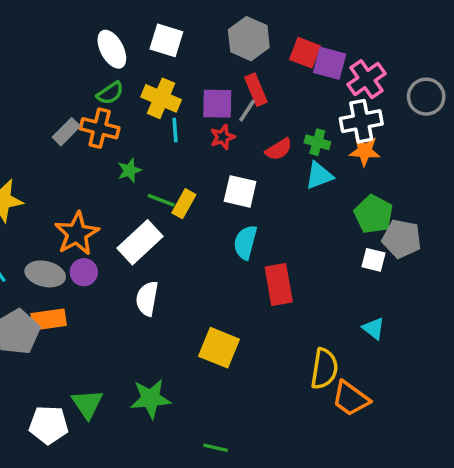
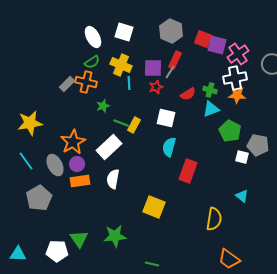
red rectangle: (256, 90) -> (175, 60), turned 48
green pentagon: (374, 214) -> (230, 131), moved
gray ellipse: (45, 274) -> (55, 165), turned 50
red rectangle: (279, 284) -> (188, 171), turned 30
orange rectangle: (49, 320) -> (80, 181), moved
orange trapezoid: (351, 399) -> (229, 259), moved

